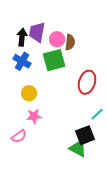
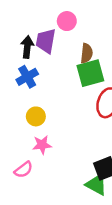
pink circle: (57, 39) -> (67, 21), moved
green square: (54, 60) -> (90, 73), moved
blue cross: (22, 61) -> (27, 77), turned 30

